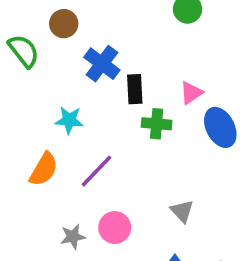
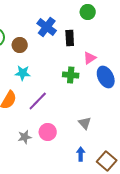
brown circle: (64, 24) -> (20, 45), moved
blue cross: (102, 64) -> (47, 27), moved
black rectangle: (135, 89) -> (70, 38), moved

